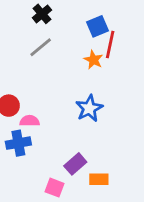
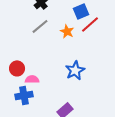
red line: (110, 44) -> (90, 24), turned 36
orange star: (93, 60) -> (67, 31), moved

